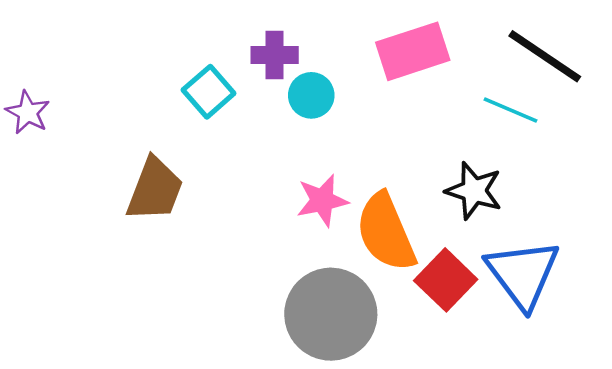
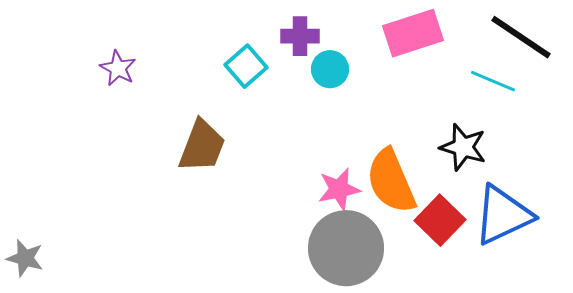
purple star: (28, 112) -> (118, 68), moved
pink star: (322, 200) -> (339, 189), moved
blue triangle: (523, 274) -> (503, 215), turned 42

